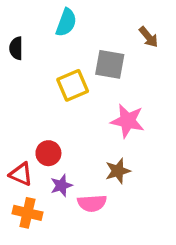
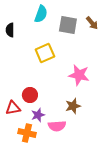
gray square: (110, 64) -> (68, 25), moved
red triangle: (21, 174) -> (13, 108), turned -35
orange cross: (27, 213) -> (27, 133), moved

